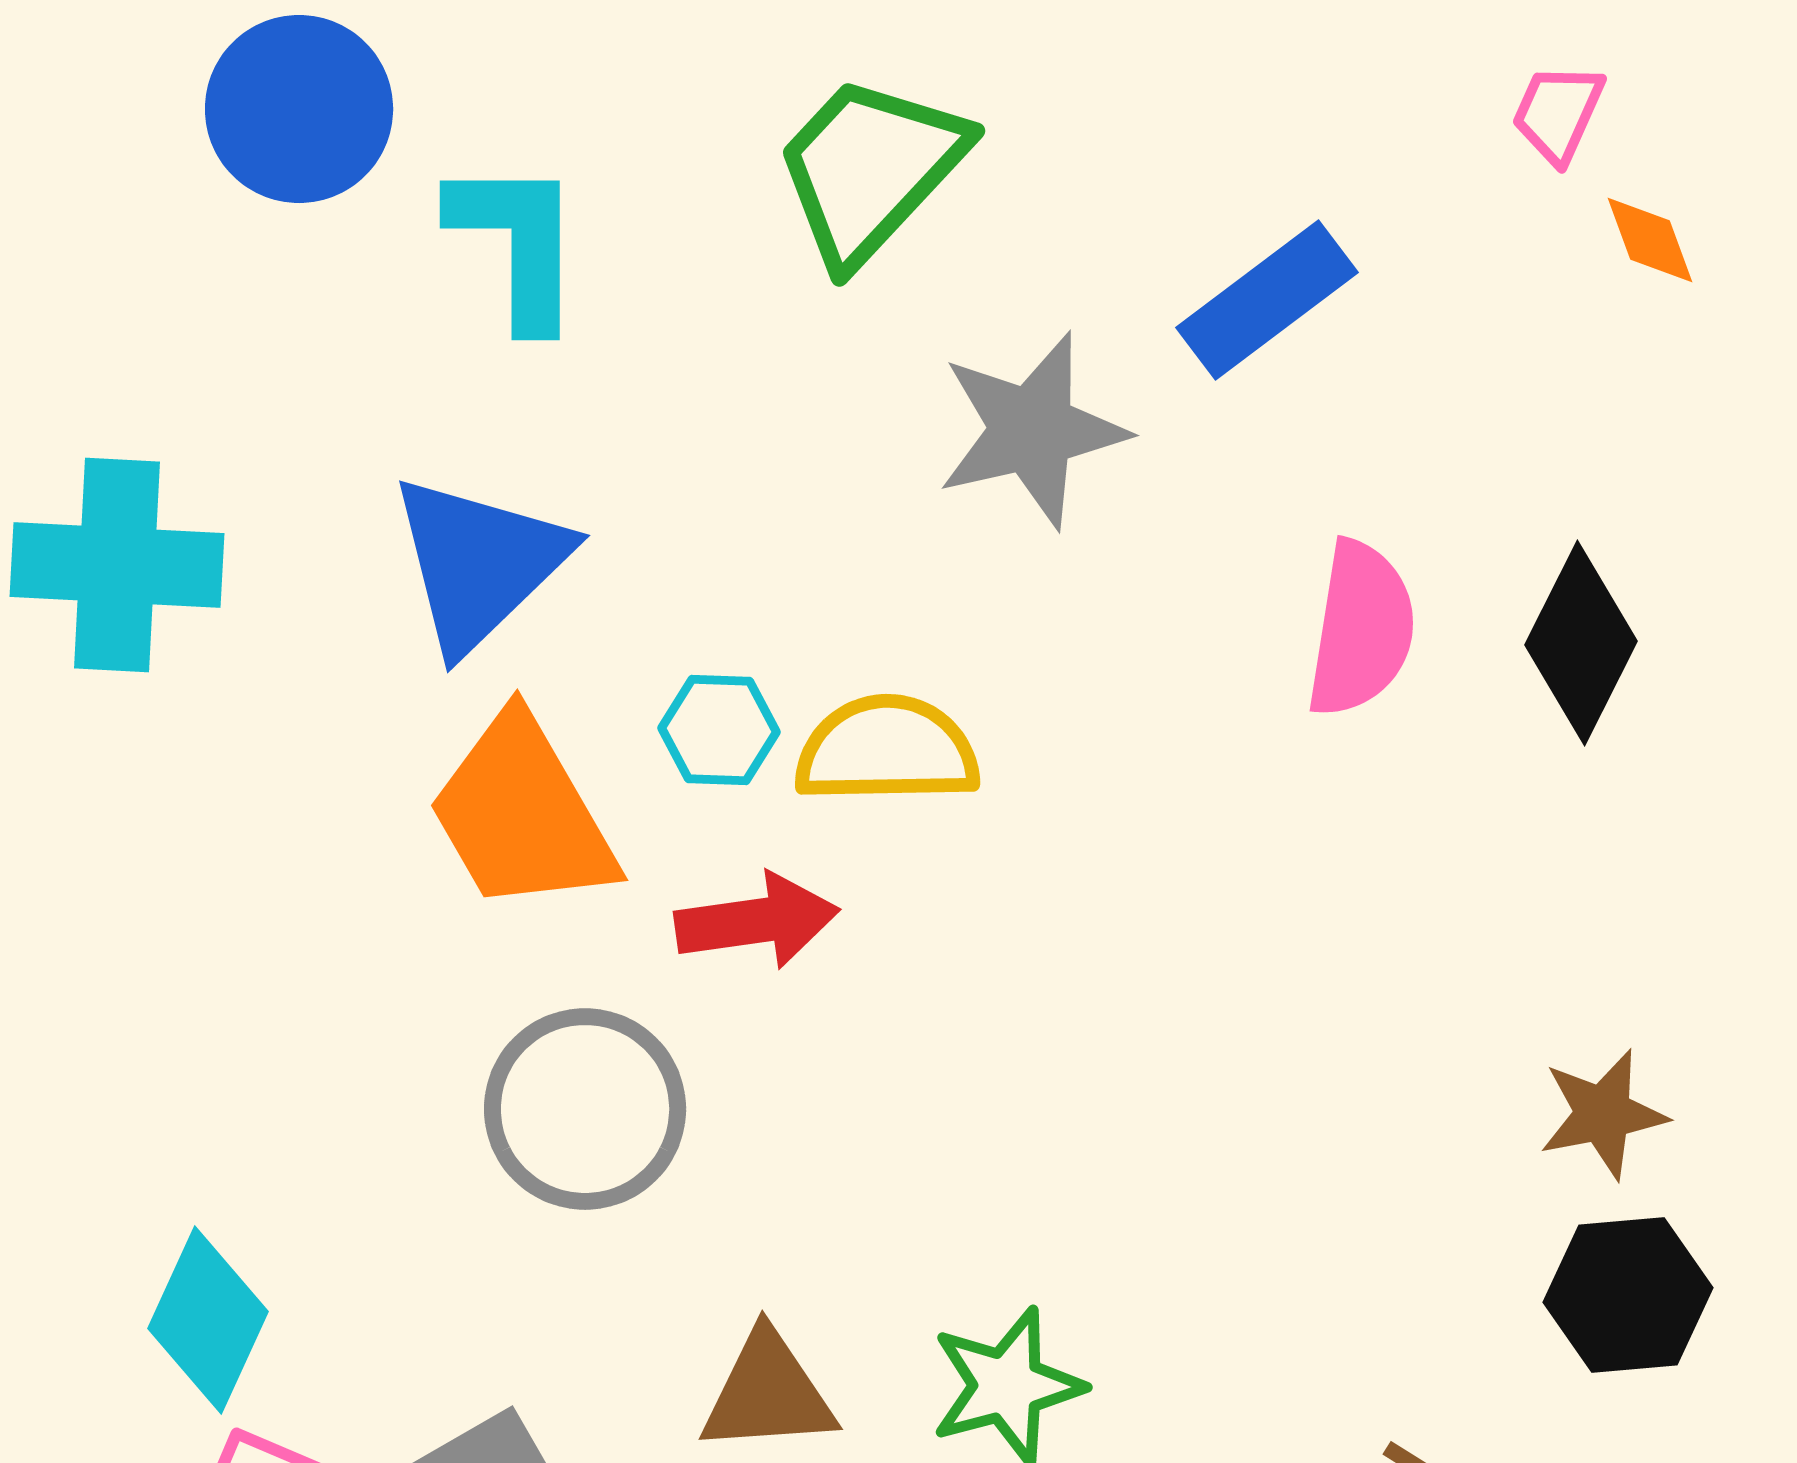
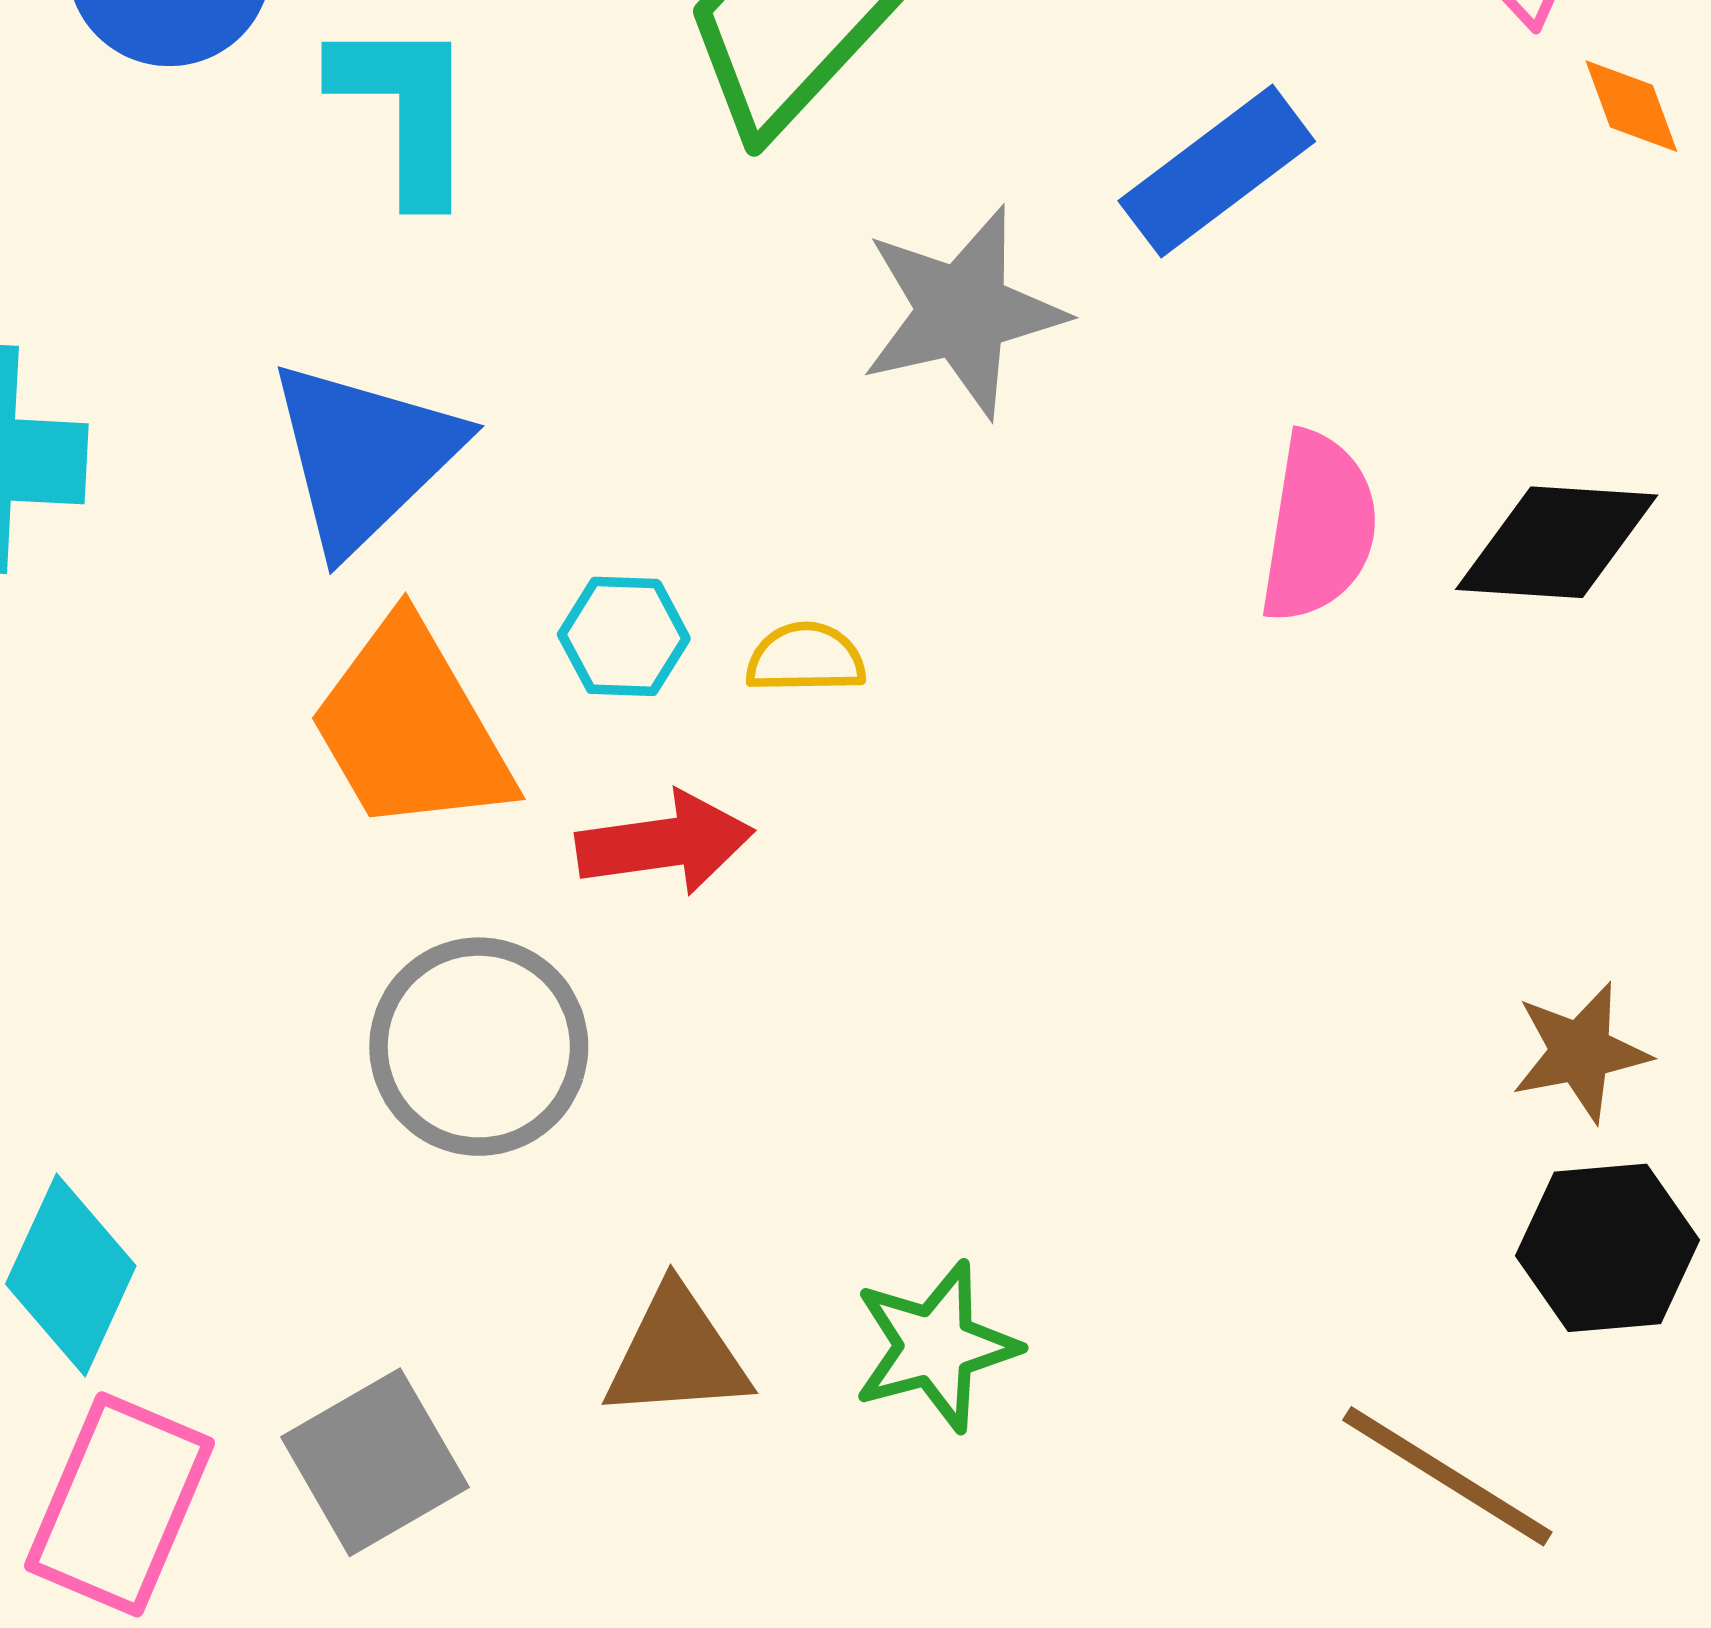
black diamond: (1581, 643) -> (1557, 542), turned 67
yellow semicircle: (887, 750) -> (806, 658), size x0.6

